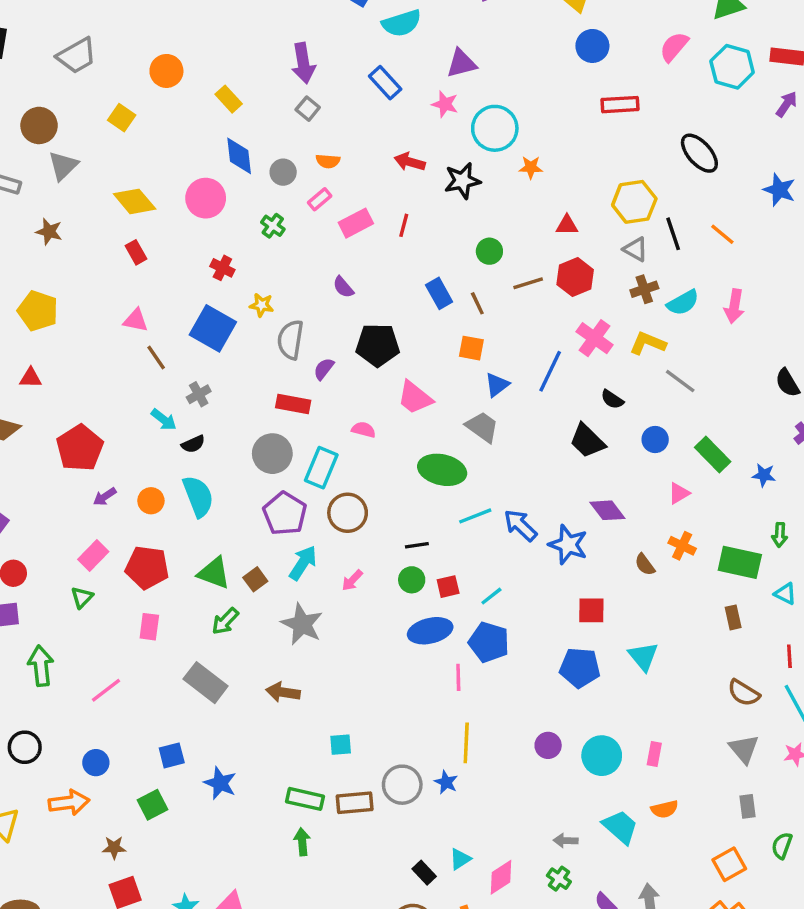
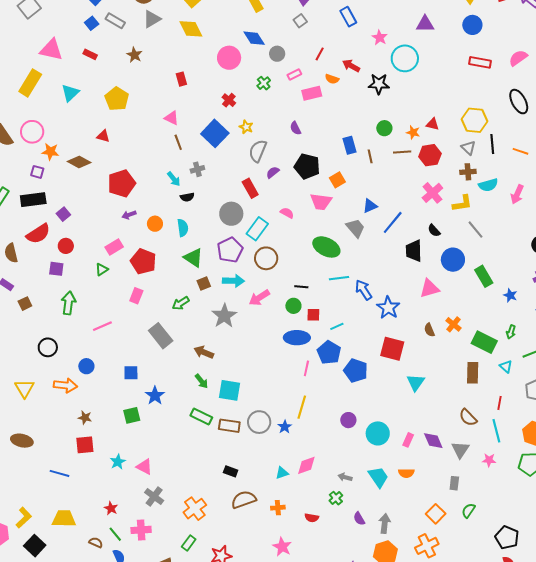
pink semicircle: (674, 47) -> (518, 58), moved
purple triangle: (461, 63) -> (425, 24), moved
blue diamond: (239, 156) -> (254, 38), turned -40
orange semicircle: (328, 161) -> (332, 79), moved
orange star: (531, 167) -> (413, 132), moved
yellow diamond: (135, 201) -> (191, 29), moved
red line: (404, 225) -> (320, 54), moved
orange line: (722, 234) -> (520, 151), turned -35
yellow L-shape: (648, 343) -> (462, 203), turned 135
orange square: (471, 348) -> (337, 180), moved, turned 35
blue line: (550, 371) -> (393, 222), moved
pink trapezoid: (415, 398) -> (321, 202), turned -45
red rectangle: (293, 404) -> (250, 188), turned 36
blue circle: (655, 439) -> (453, 260), size x1.5
black trapezoid: (587, 441) -> (414, 251), turned 30
pink triangle: (679, 493) -> (429, 288), moved, size x1.5
cyan semicircle: (198, 496) -> (183, 228), size x0.7
purple diamond: (607, 510) -> (433, 441), moved
cyan arrow: (303, 563) -> (233, 281), turned 45
green triangle: (214, 573) -> (193, 258), moved
pink arrow: (352, 580) -> (259, 298), size x1.5
red square: (591, 610) -> (392, 349), size x1.4
brown rectangle: (733, 617) -> (473, 373), size x1.5
blue pentagon: (580, 668) -> (356, 371), moved
cyan square: (341, 745) -> (229, 390), size x1.6
green square: (153, 805) -> (132, 415), moved
green arrow: (302, 842) -> (201, 381), moved, turned 133
orange square: (729, 864) -> (436, 514), turned -30
black rectangle: (424, 873) -> (231, 471), moved, turned -40
pink diamond: (501, 877) -> (306, 465), moved

